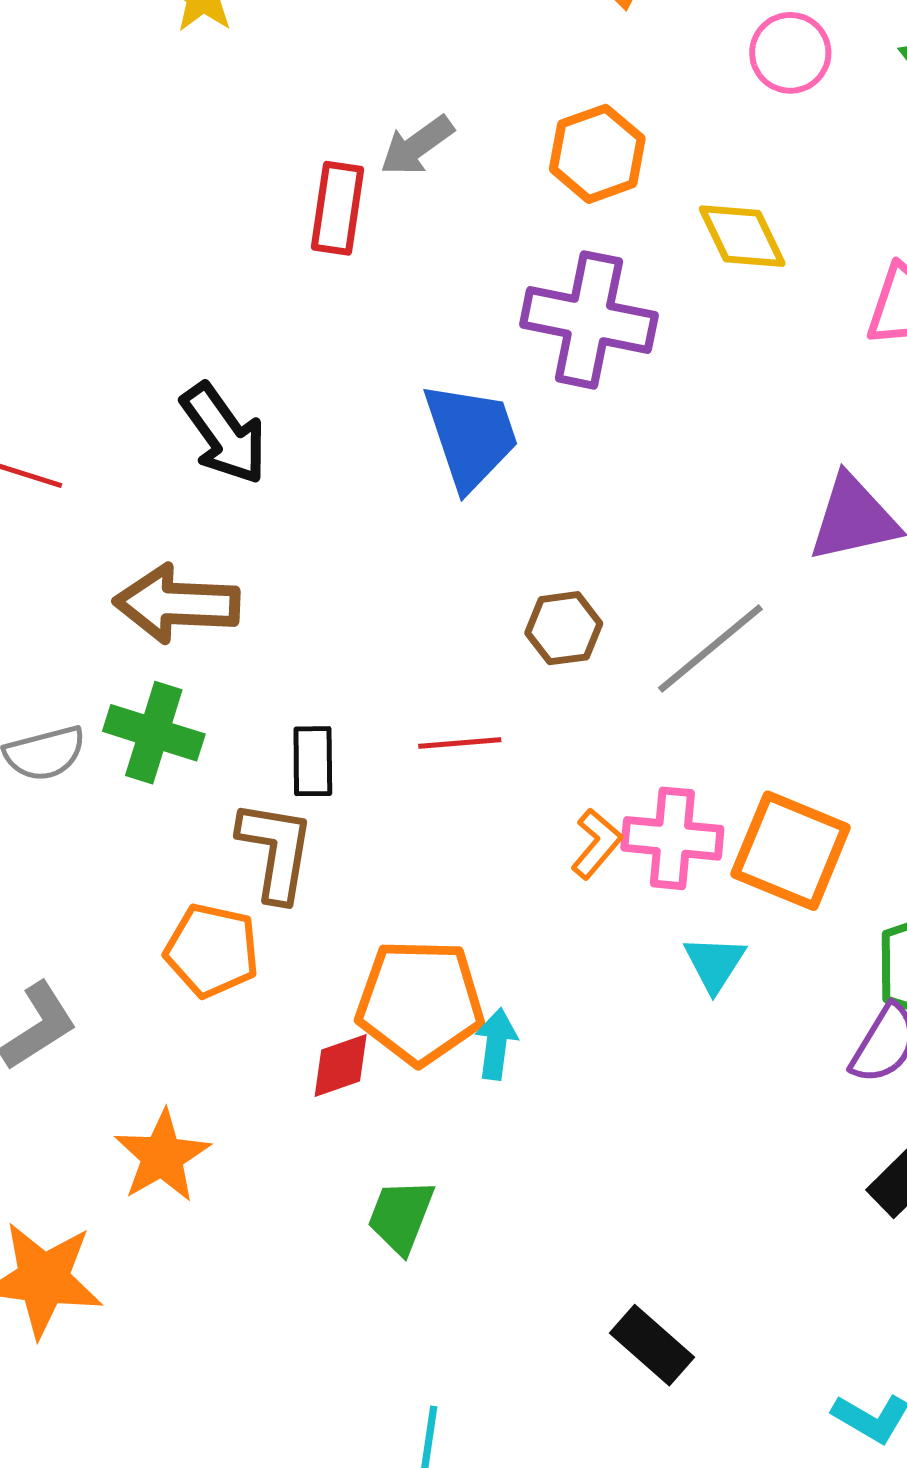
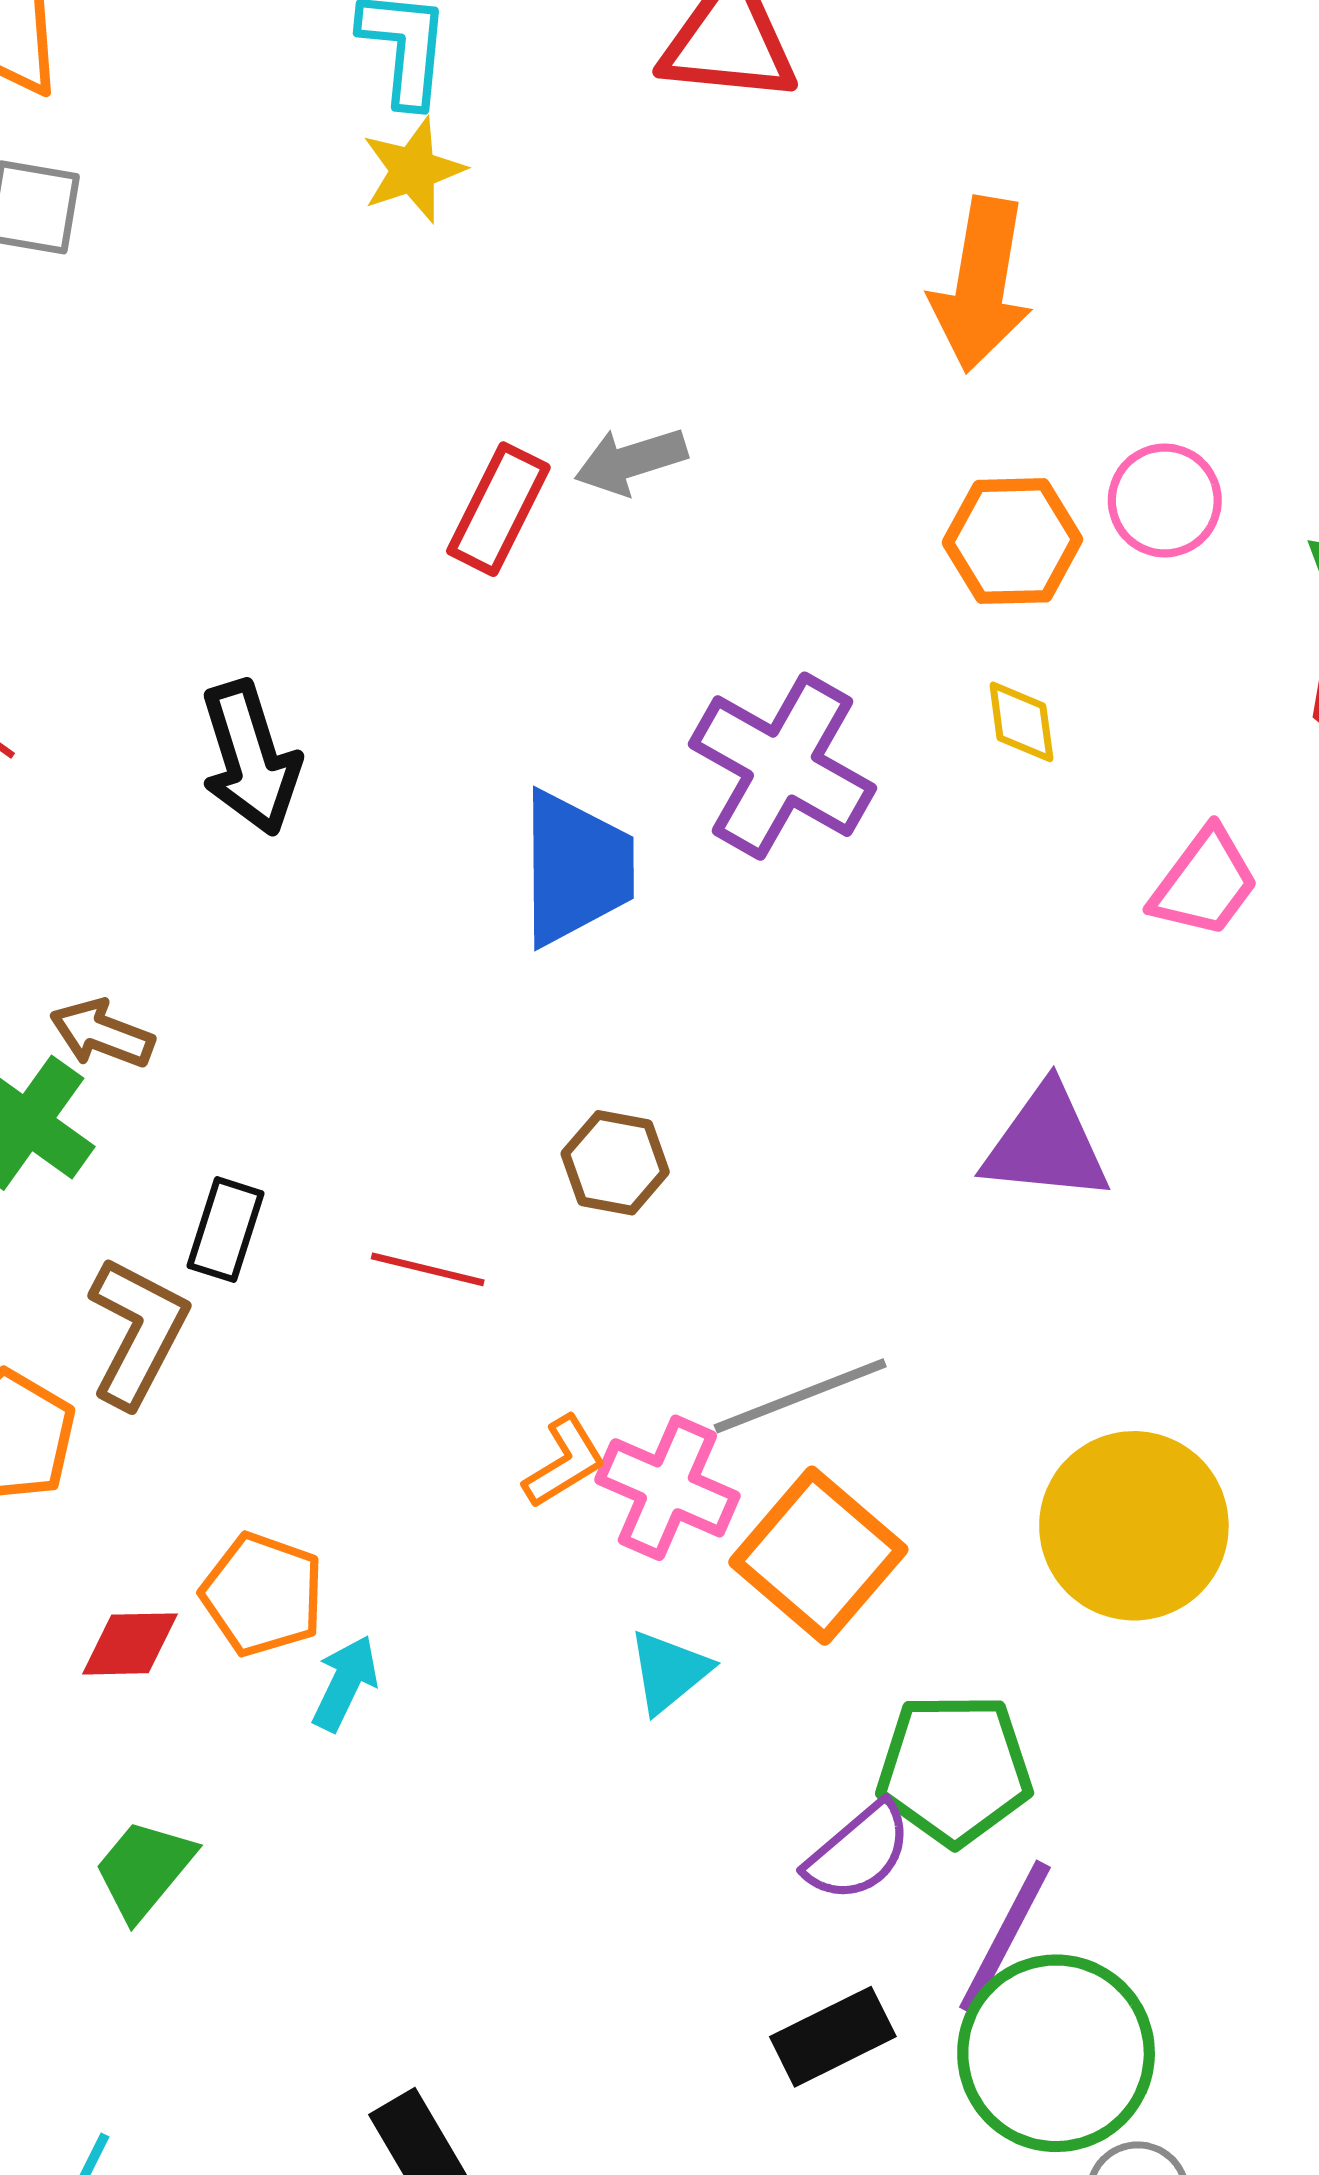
orange hexagon: (597, 154) -> (1013, 541), moved
yellow diamond: (742, 236) -> (1021, 722), size x0.7
brown arrow: (177, 604) -> (102, 1034), moved, size x0.6
gray line: (710, 648) -> (800, 1396), moved
orange pentagon: (420, 1002) -> (263, 1594), size x0.7

